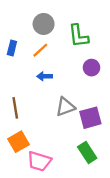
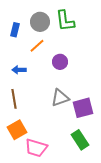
green L-shape: (78, 36) -> (65, 21), moved
blue rectangle: (12, 48) -> (15, 30), moved
purple circle: (92, 68) -> (60, 62), moved
blue arrow: (45, 76) -> (19, 70), moved

